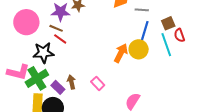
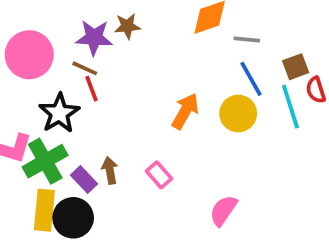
blue line: (145, 31) -> (251, 79), turned -48
red line: (60, 39) -> (92, 89), turned 32
black star: (43, 53) -> (59, 113), turned -30
orange arrow: (121, 53) -> (185, 111), moved

